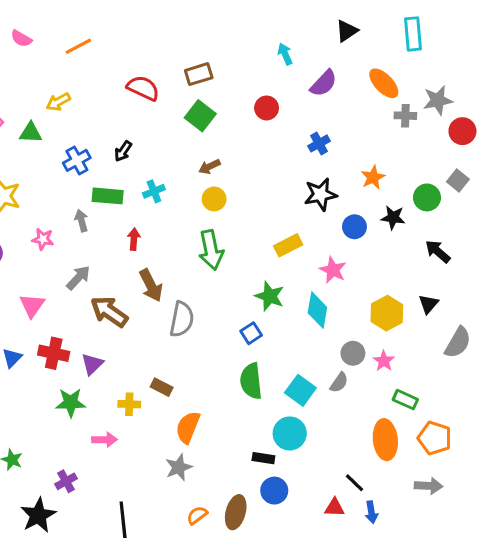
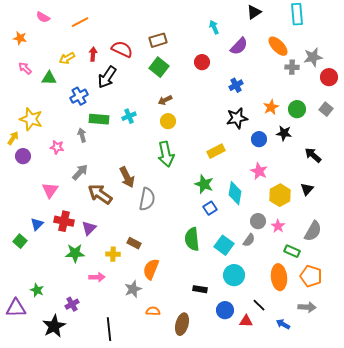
black arrow: (123, 151) -> (107, 77), moved, size x1.6
green circle: (427, 197) -> (297, 109), moved
red arrow: (134, 239) -> (93, 54), moved
pink star: (333, 270) -> (259, 171), moved
blue square: (251, 333) -> (210, 208), moved
gray semicircle: (458, 342) -> (313, 231), moved
cyan circle: (290, 433) -> (234, 275), moved
gray star: (179, 467) -> (133, 289), moved
blue circle: (274, 491) -> (225, 310), moved
blue arrow: (371, 512) -> (283, 324), moved, turned 128
orange semicircle: (197, 515) -> (153, 311), moved, turned 40

